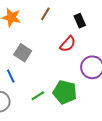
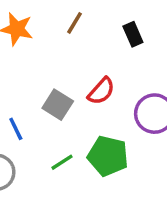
red semicircle: (68, 44) -> (101, 91), moved
gray square: (23, 53) -> (58, 105), moved

